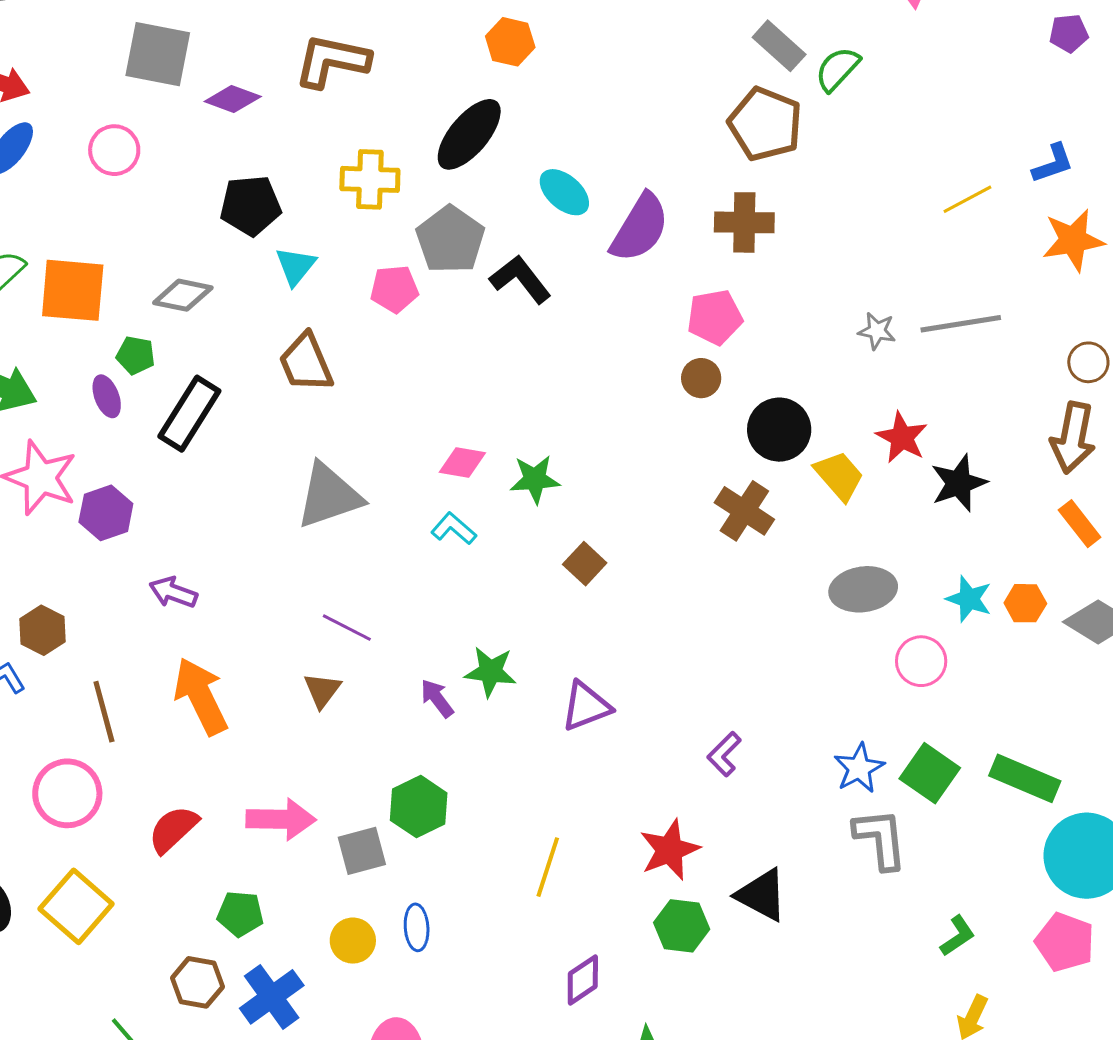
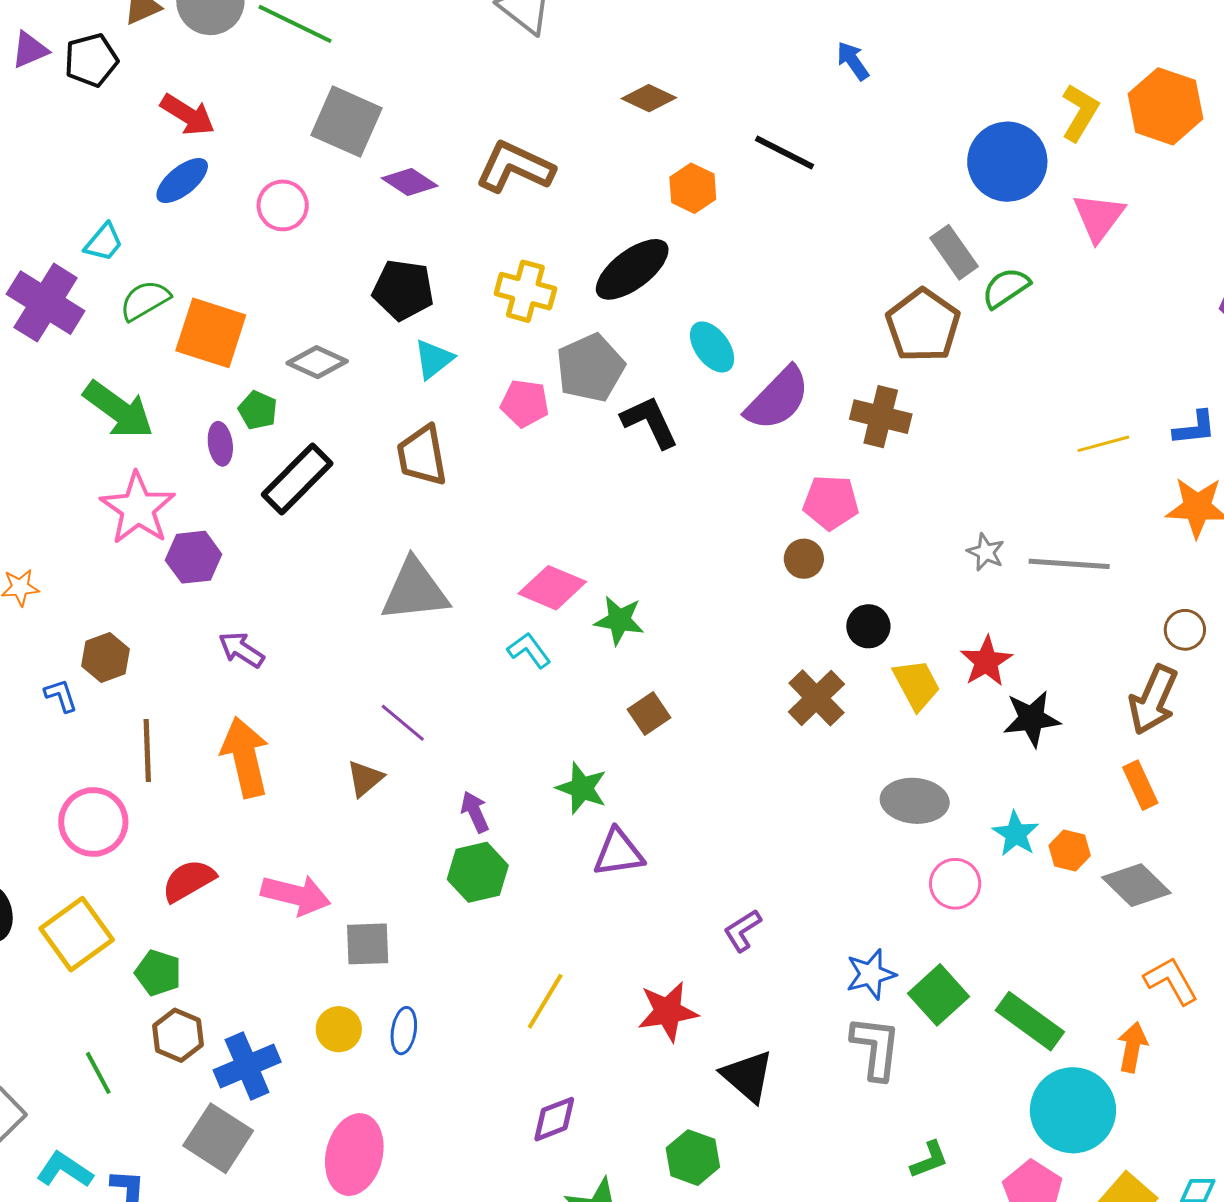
black circle: (779, 430) -> (868, 626), size x0.7
pink diamond: (462, 462) -> (552, 588), size x1.4
green star: (490, 672) -> (582, 788), moved
green hexagon: (419, 807) -> (478, 872), moved
green pentagon: (240, 914) -> (158, 973), moved
green hexagon: (682, 926) -> (693, 1158), moved

